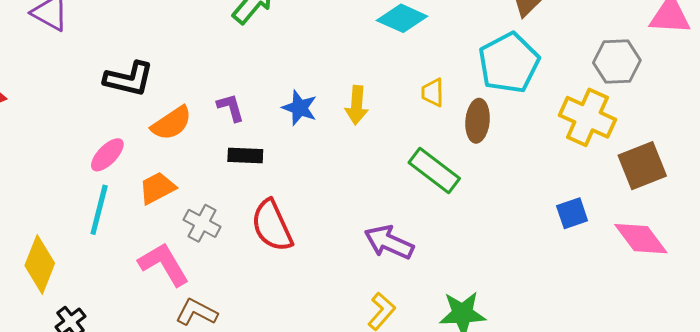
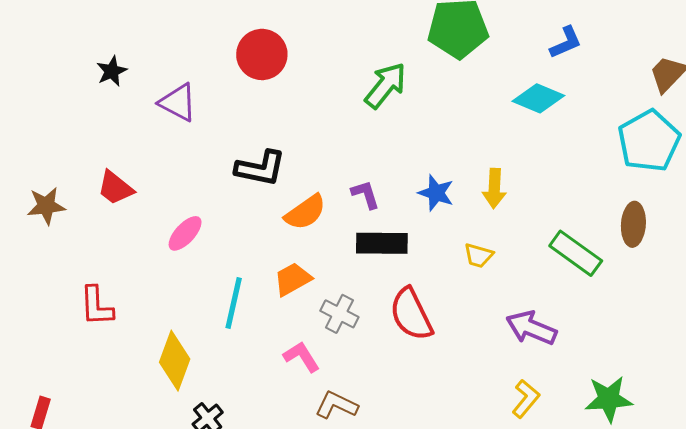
yellow trapezoid: (433, 93) -> (478, 255), moved, turned -72
brown ellipse: (478, 121) -> (633, 224), moved
pink ellipse: (107, 155) -> (185, 233), moved
black rectangle: (245, 156) -> (382, 243), size x1.4
pink L-shape: (164, 264) -> (302, 357), size x0.7

